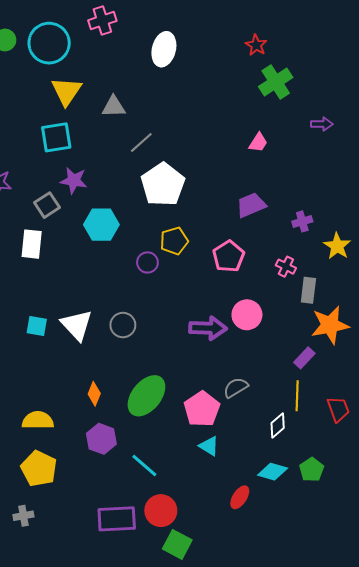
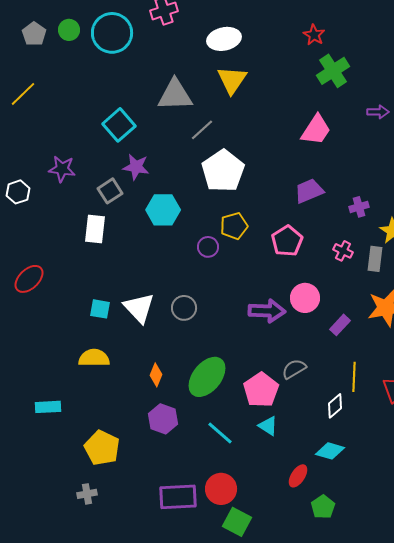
white ellipse: (164, 49) -> (224, 39), turned 64
yellow triangle: (66, 91) -> (232, 80), moved
gray triangle: (114, 107) -> (175, 95), size x1.5
cyan square: (56, 137) -> (119, 125), turned -32
pink trapezoid: (258, 143) -> (316, 130), size x1.6
gray rectangle: (308, 290) -> (375, 259), moved
purple rectangle: (304, 358) -> (340, 325), moved
yellow semicircle: (38, 420) -> (94, 358), moved
cyan line: (144, 465) -> (220, 433), moved
green pentagon: (312, 470) -> (323, 507), moved

